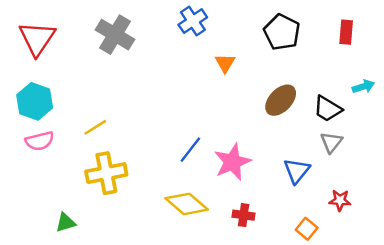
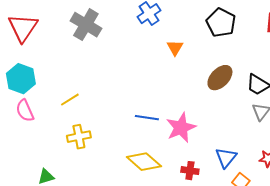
pink semicircle: (40, 141) -> (25, 111), turned 80
blue line: (190, 150) -> (147, 118), turned 60
blue triangle: (297, 171) -> (226, 158), moved
yellow cross: (106, 173) -> (79, 137), size x0.7

